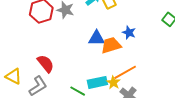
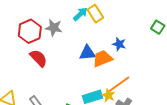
red semicircle: (46, 64) -> (38, 58), moved

